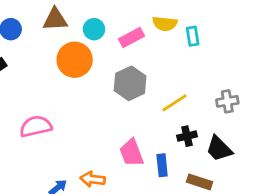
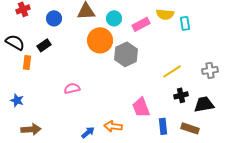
gray hexagon: (130, 83) -> (126, 54), moved
pink semicircle: (36, 126) -> (72, 88), size x0.7
black trapezoid: (219, 149) -> (204, 104), turned 125
blue rectangle: (162, 165) -> (163, 126), moved

